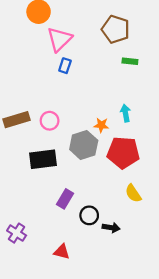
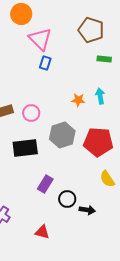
pink triangle: (59, 39) -> (40, 39), turned -30
cyan arrow: (126, 113) -> (100, 96), moved
orange star: (101, 125) -> (78, 100), moved

